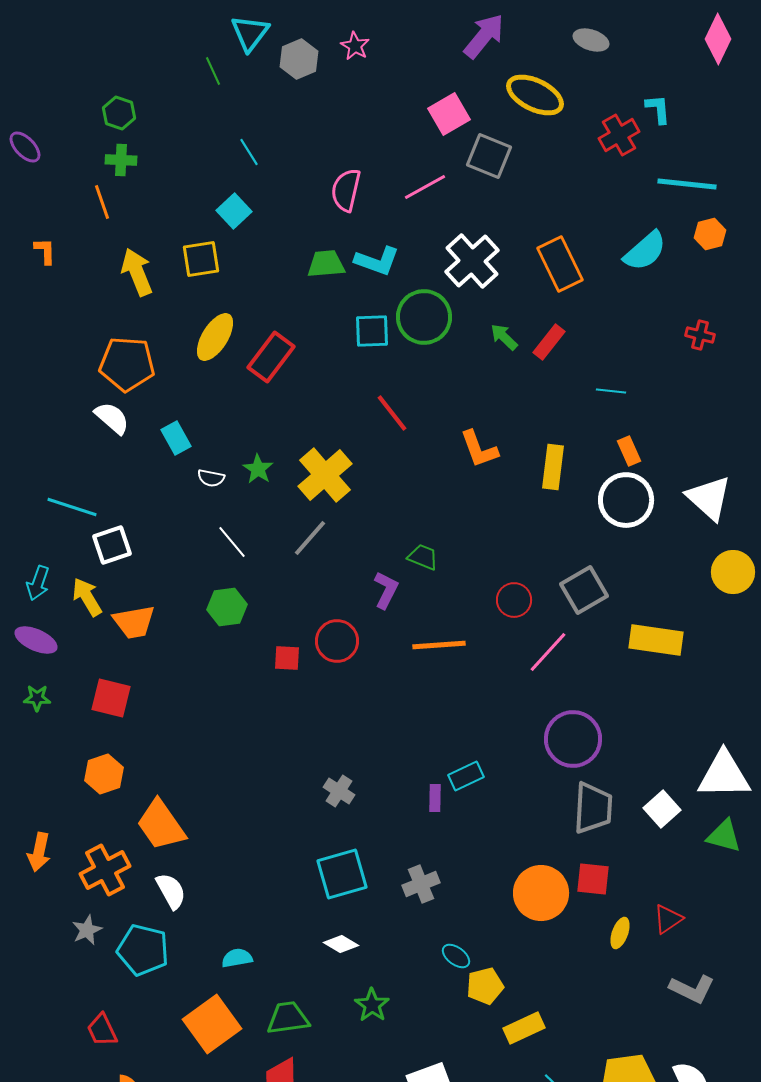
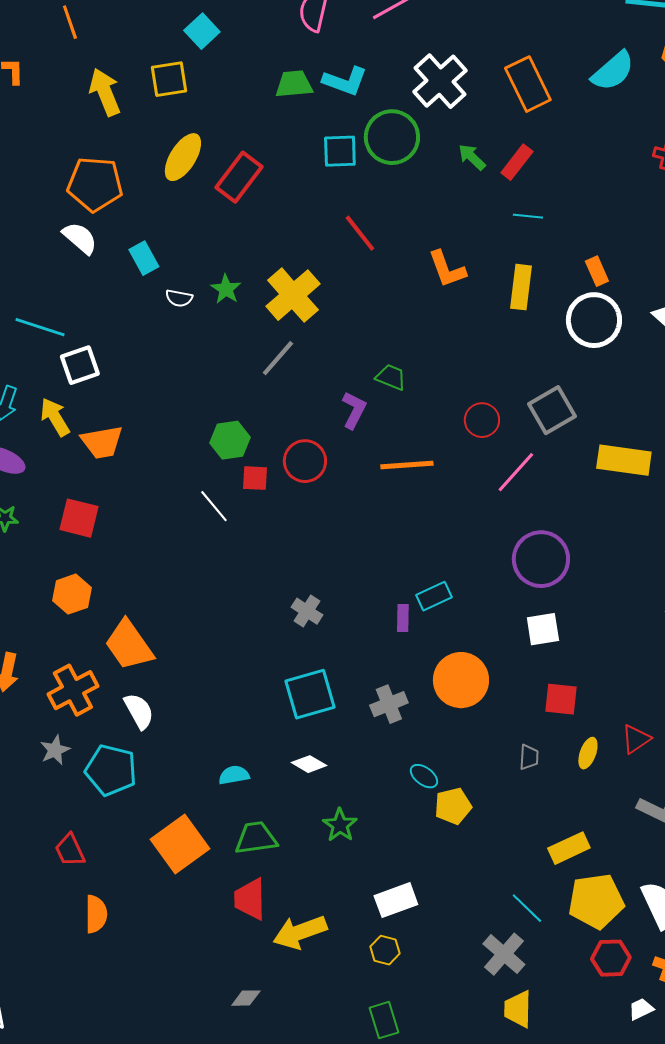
cyan line: (611, 391) -> (528, 216), moved
white line: (232, 542) -> (214, 506), moved
green hexagon: (227, 607) -> (230, 440), moved
gray trapezoid: (593, 808) -> (529, 757), moved, size x0.5
white square: (662, 809) -> (543, 629), moved, turned 33
orange circle: (541, 893) -> (461, 680), moved
cyan semicircle: (237, 958) -> (234, 775), moved
yellow rectangle: (524, 1028) -> (569, 848), moved

